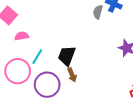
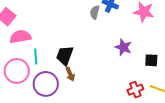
pink semicircle: (22, 36) -> (20, 37), size x1.5
cyan line: (37, 57) -> (36, 57), turned -35

